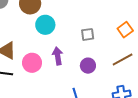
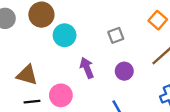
pink circle: (32, 63) -> (61, 95), moved

